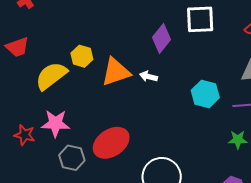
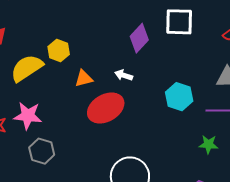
orange triangle: (116, 72) -> (84, 78), moved, size x0.6
red ellipse: (111, 143) -> (106, 108), moved

